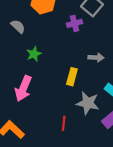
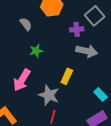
gray arrow: (96, 57) -> (87, 51), moved, size x1.5
gray star: (88, 103) -> (49, 95), moved

